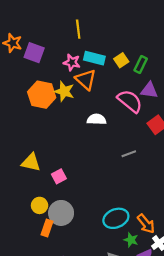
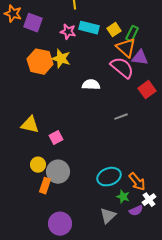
orange triangle: (86, 80) -> (126, 48), moved

